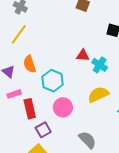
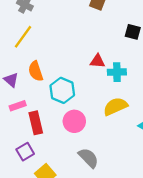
cyan cross: (100, 65) -> (117, 72), turned -35
purple square: (43, 130) -> (25, 152), moved
gray semicircle: (87, 140) -> (88, 158), moved

